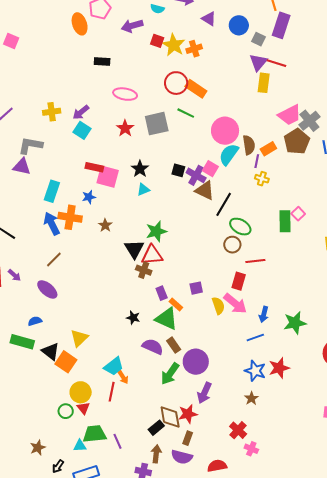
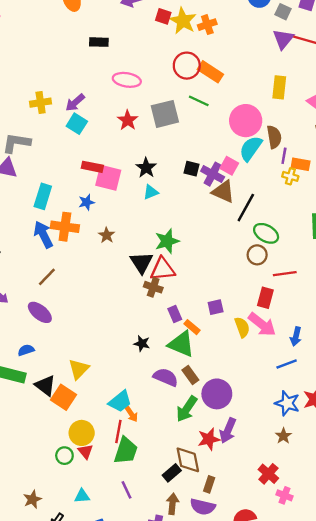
yellow rectangle: (264, 83) -> (279, 87), moved
orange rectangle: (268, 149) -> (301, 164), moved, turned 42
red star: (188, 414) -> (209, 439), moved
green trapezoid: (95, 434) -> (126, 451), moved, turned 115

